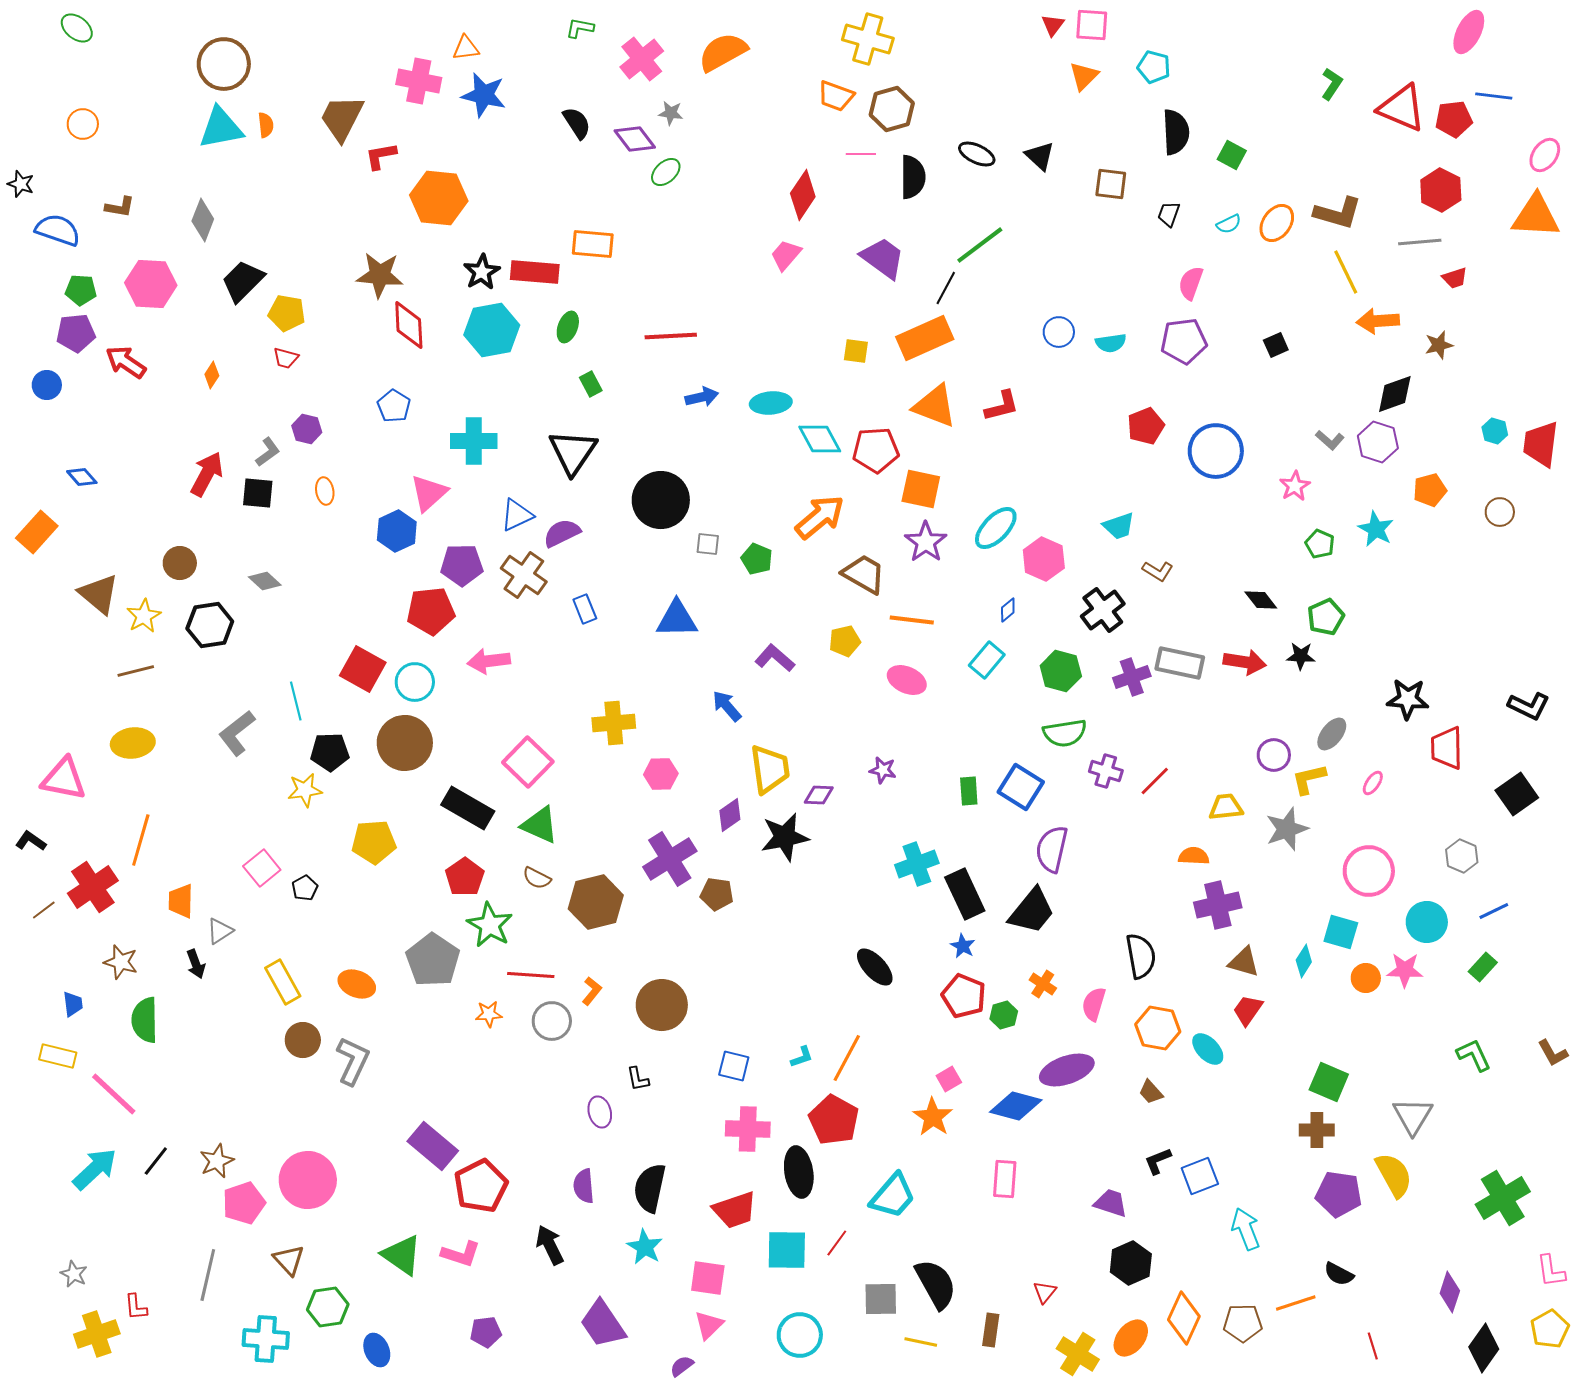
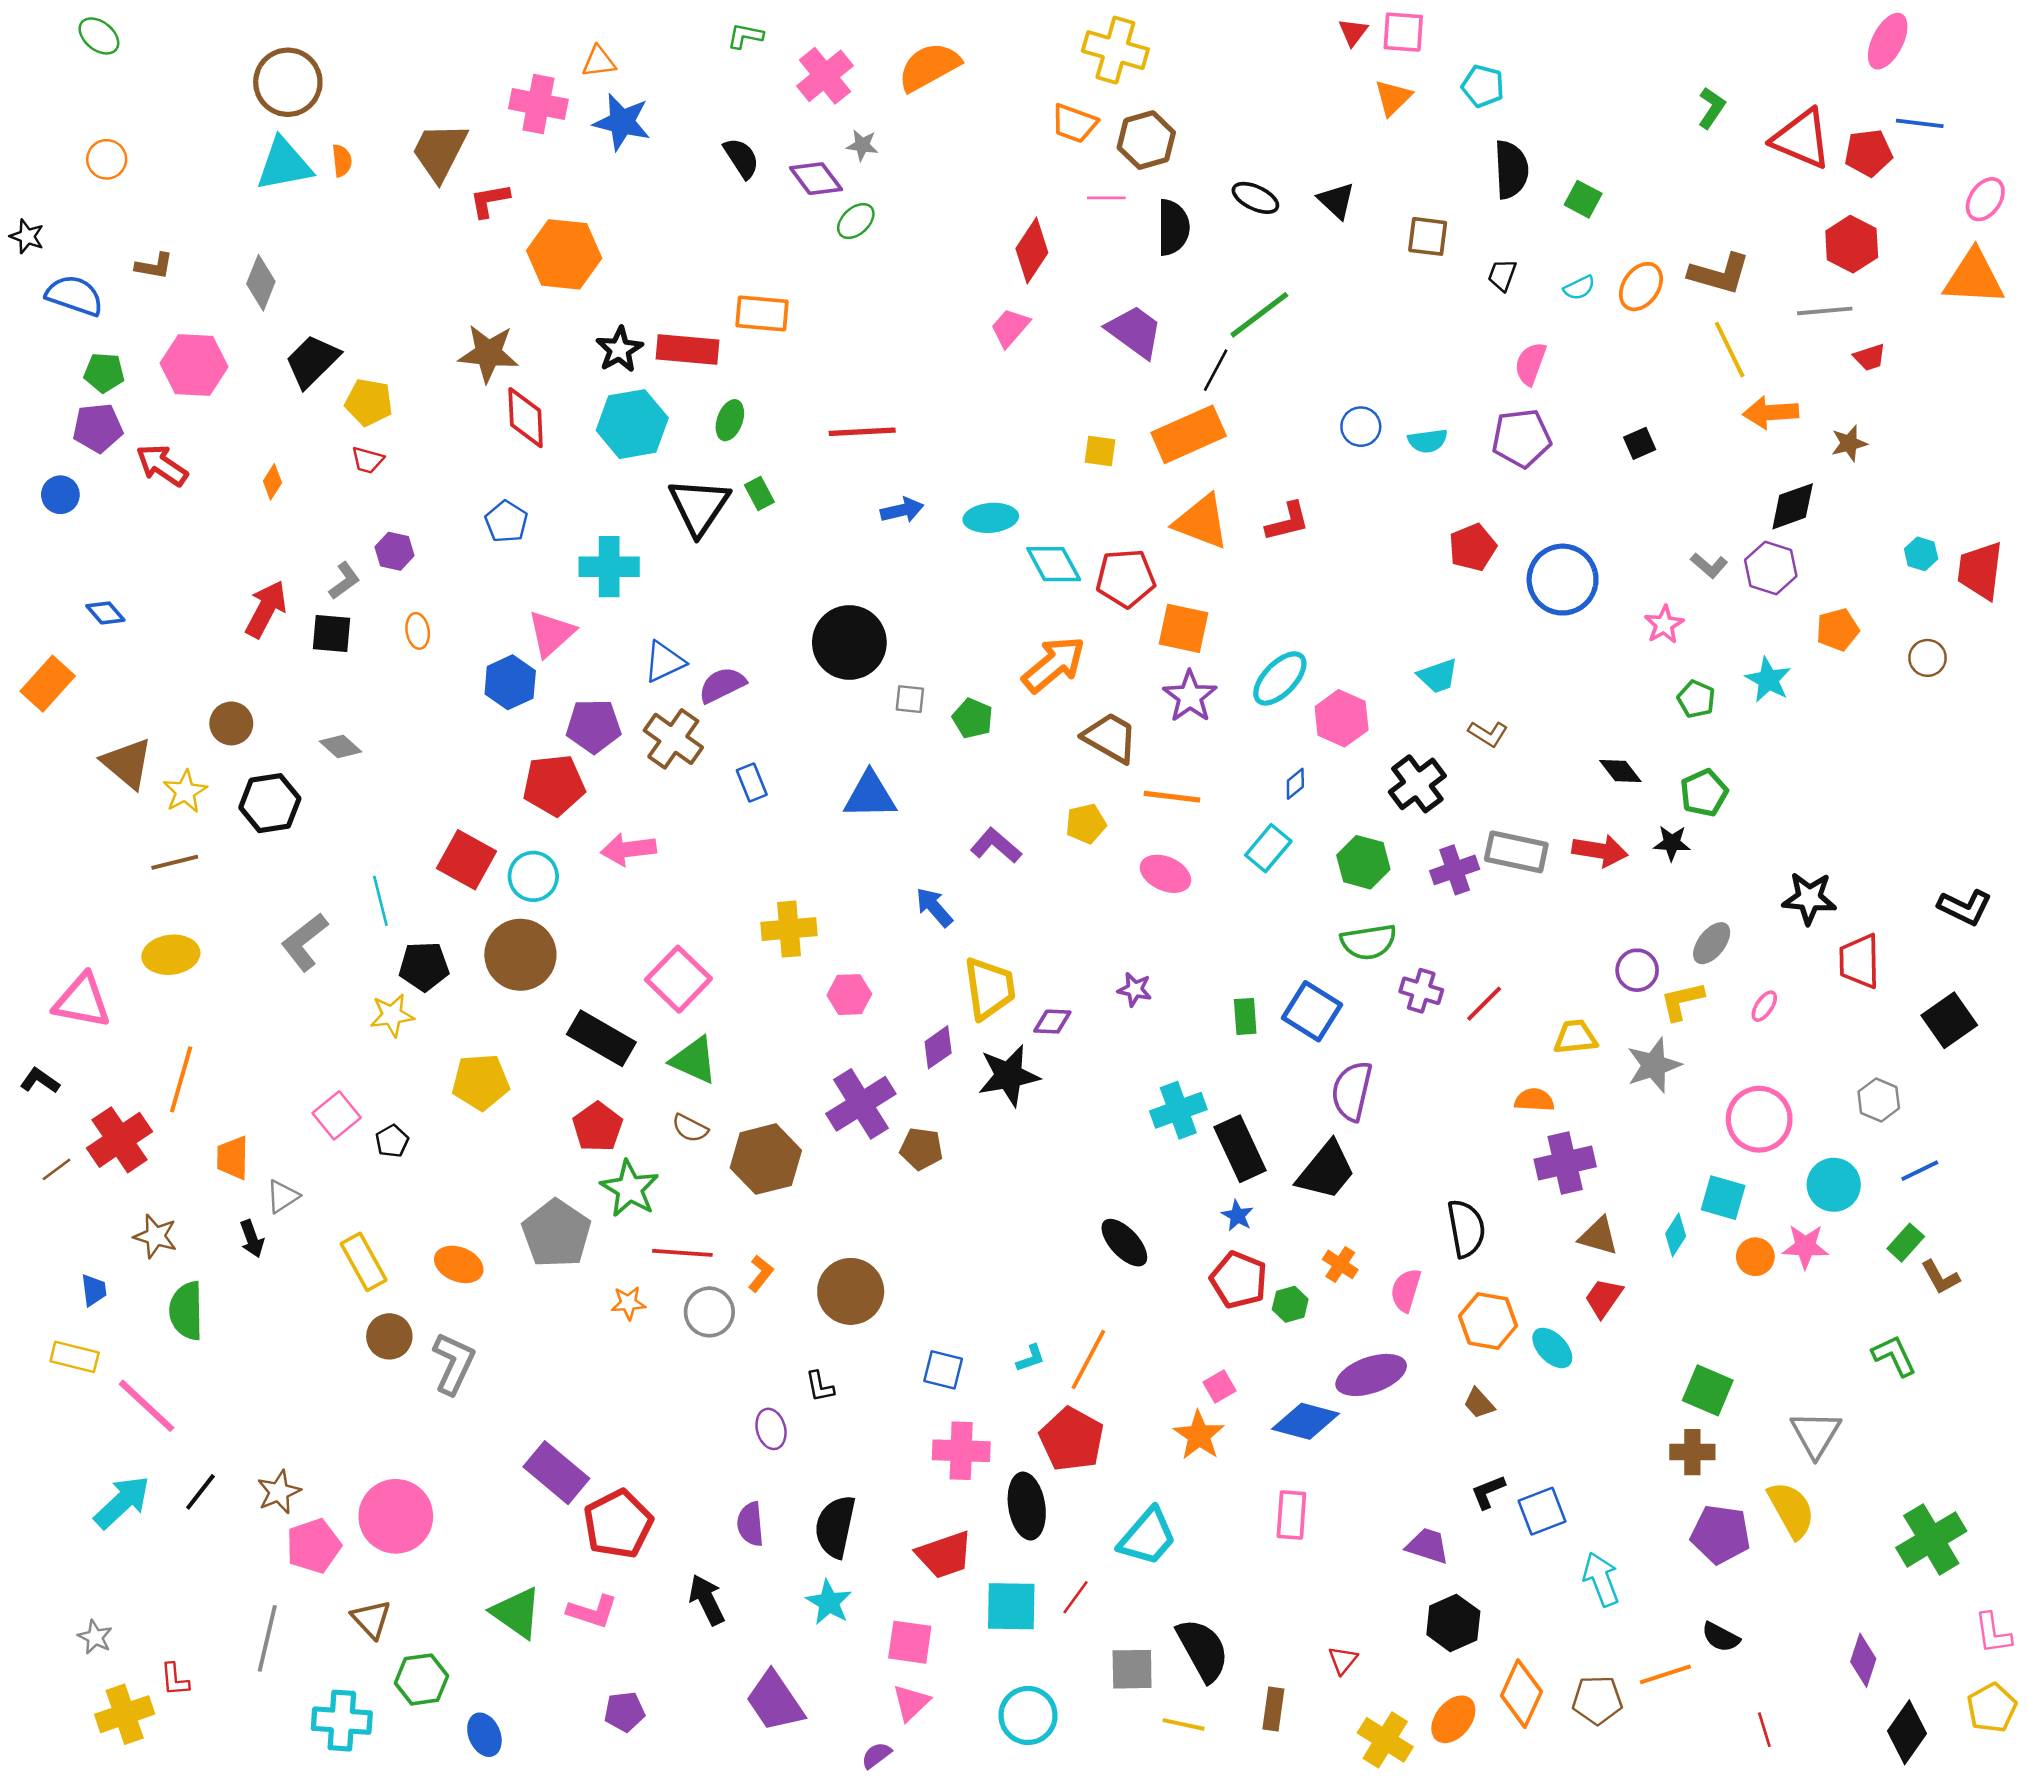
black triangle: (573, 452) -> (699, 506), moved
brown L-shape: (1553, 1053) -> (1940, 1277), moved

